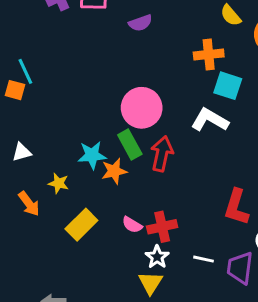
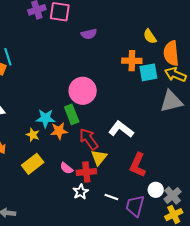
cyan square: (228, 86) -> (148, 72), moved, turned -36
white L-shape: (210, 120) -> (121, 129), moved
red arrow: (162, 154) -> (89, 139), moved, turned -55
yellow star: (59, 183) -> (33, 135), moved
yellow triangle: (150, 283) -> (99, 157), moved

